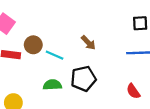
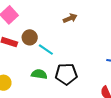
brown arrow: (88, 43) -> (70, 18), moved, turned -80

